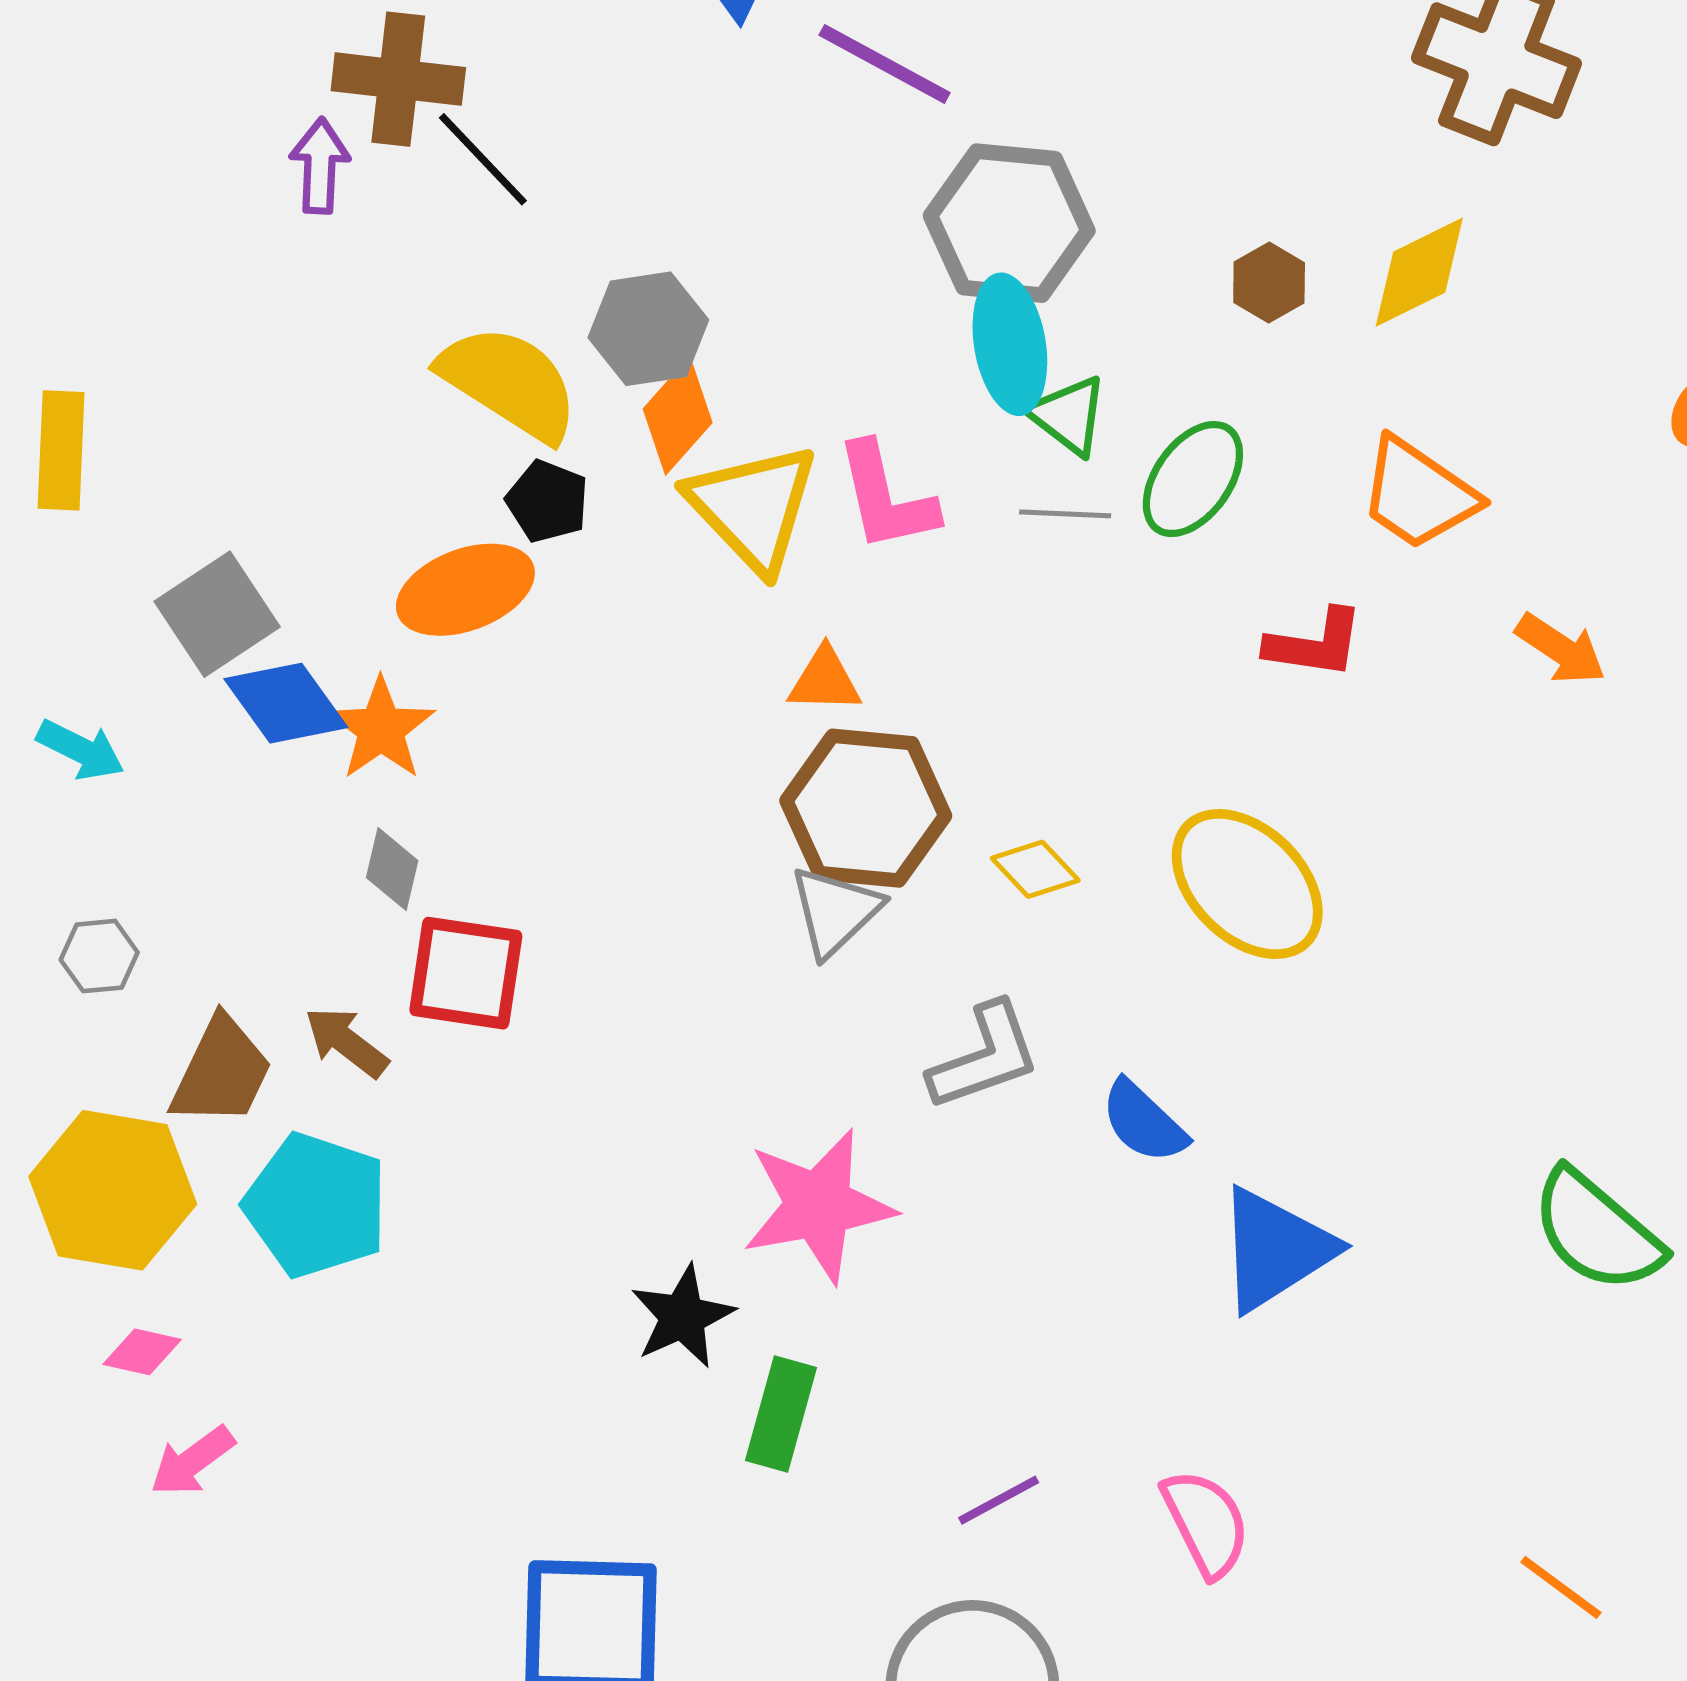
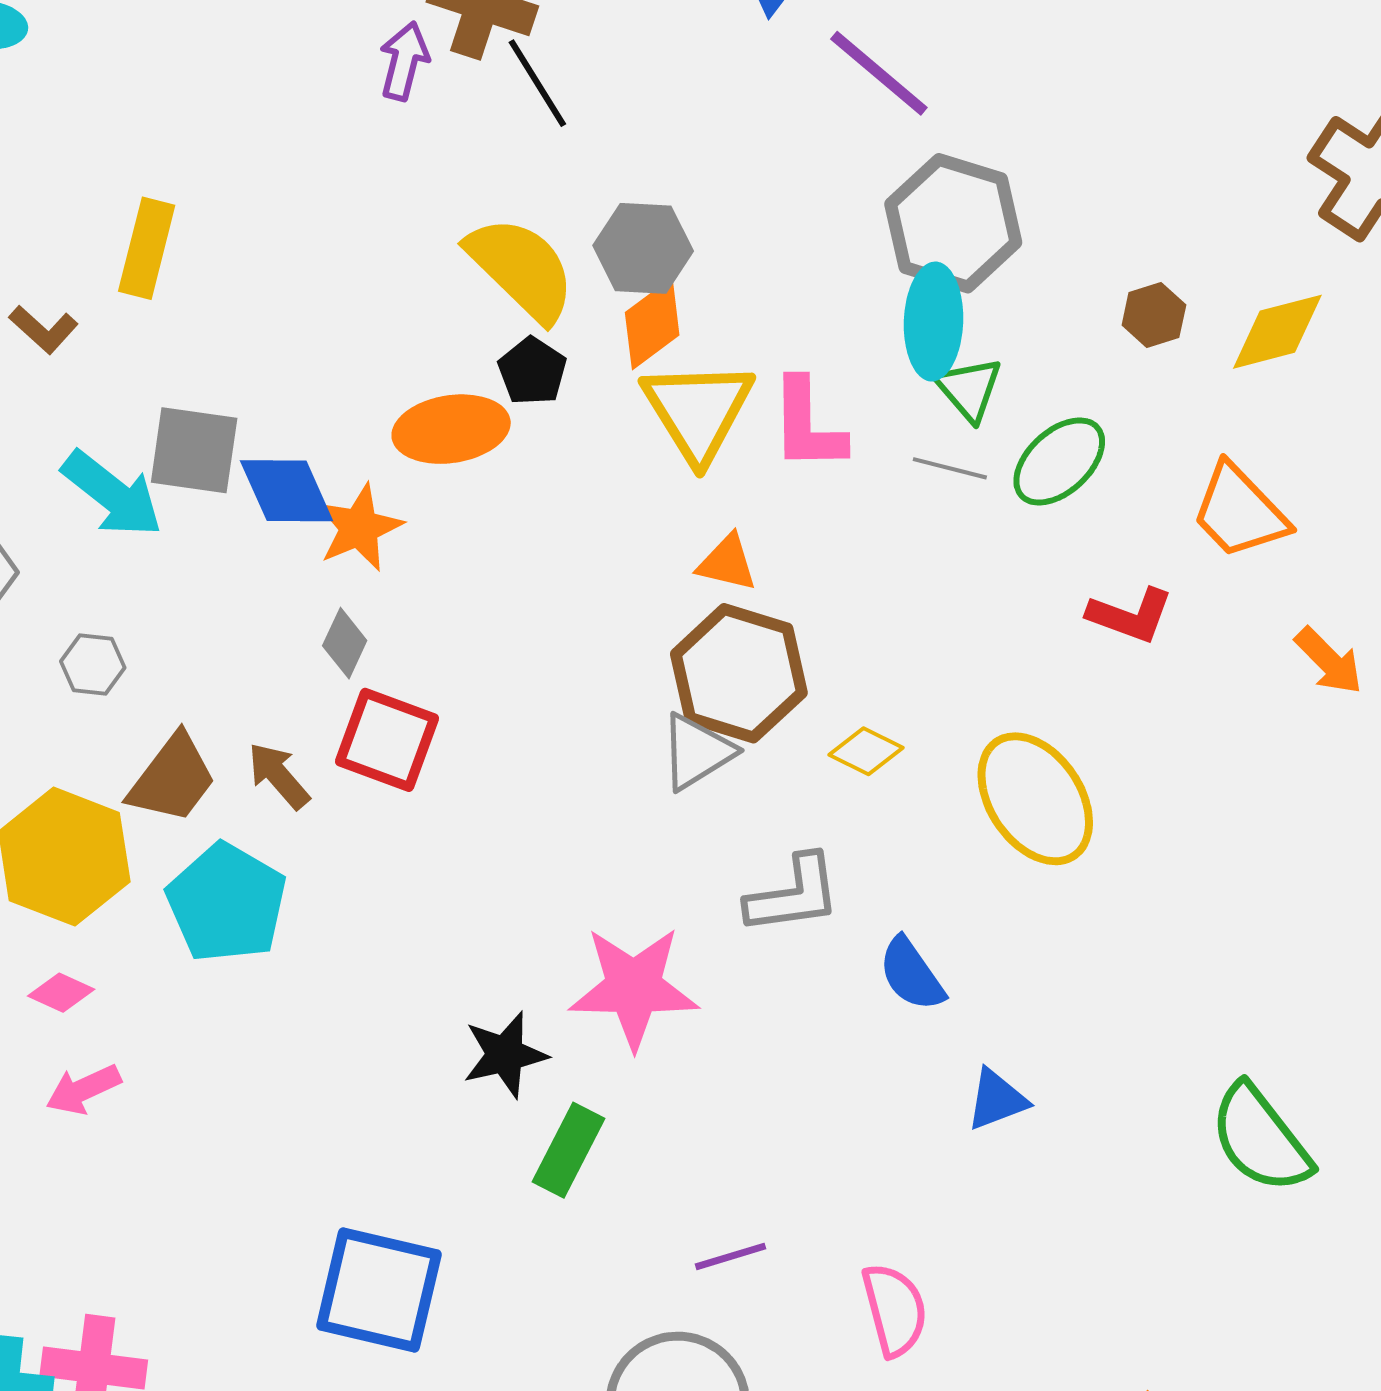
gray square: (217, 614) -> (194, 450), moved, turned 30
cyan arrow: (81, 750) -> (112, 494), size x1.5
yellow diamond: (1035, 869) -> (866, 751), turned -32
blue triangle: (1275, 1249) -> (997, 1100), size x0.6

